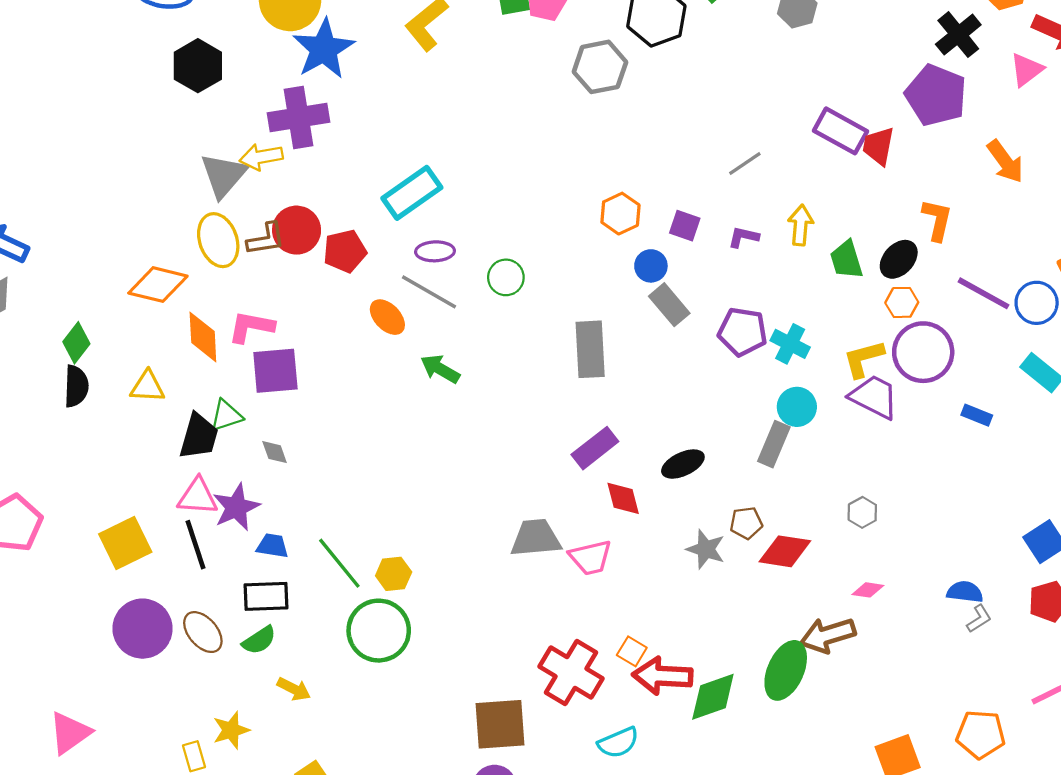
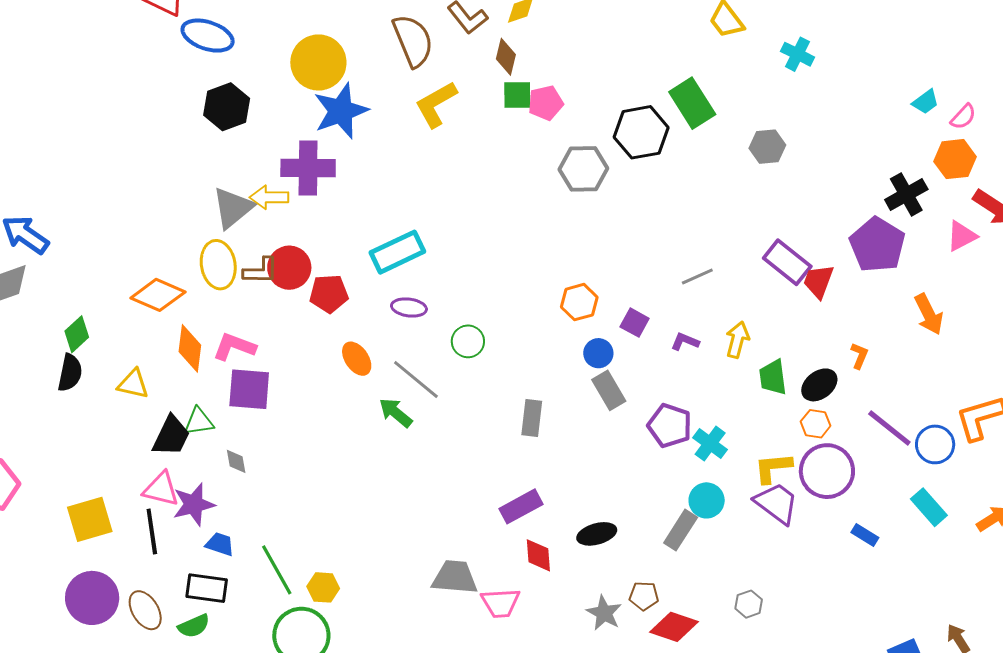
orange L-shape: (937, 220) -> (859, 356), size x0.7
gray line: (429, 292) -> (416, 380), moved
gray rectangle: (590, 349) -> (532, 418), size x0.7

